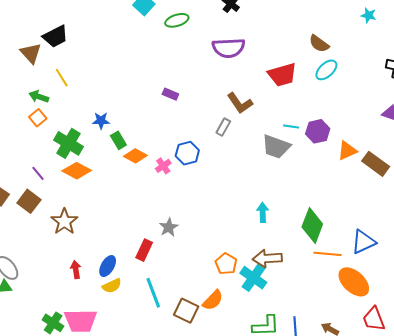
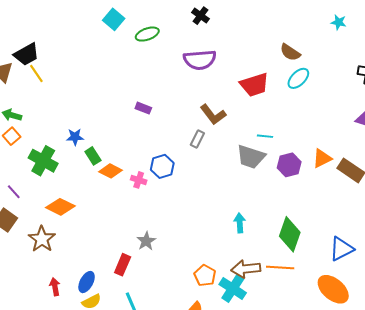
yellow line: (62, 78) -> (36, 73), moved
purple hexagon: (318, 131) -> (289, 165), moved
pink cross: (163, 166) -> (139, 180), turned -35
orange diamond: (77, 171) -> (60, 207), moved
orange line: (327, 254) -> (280, 267), moved

